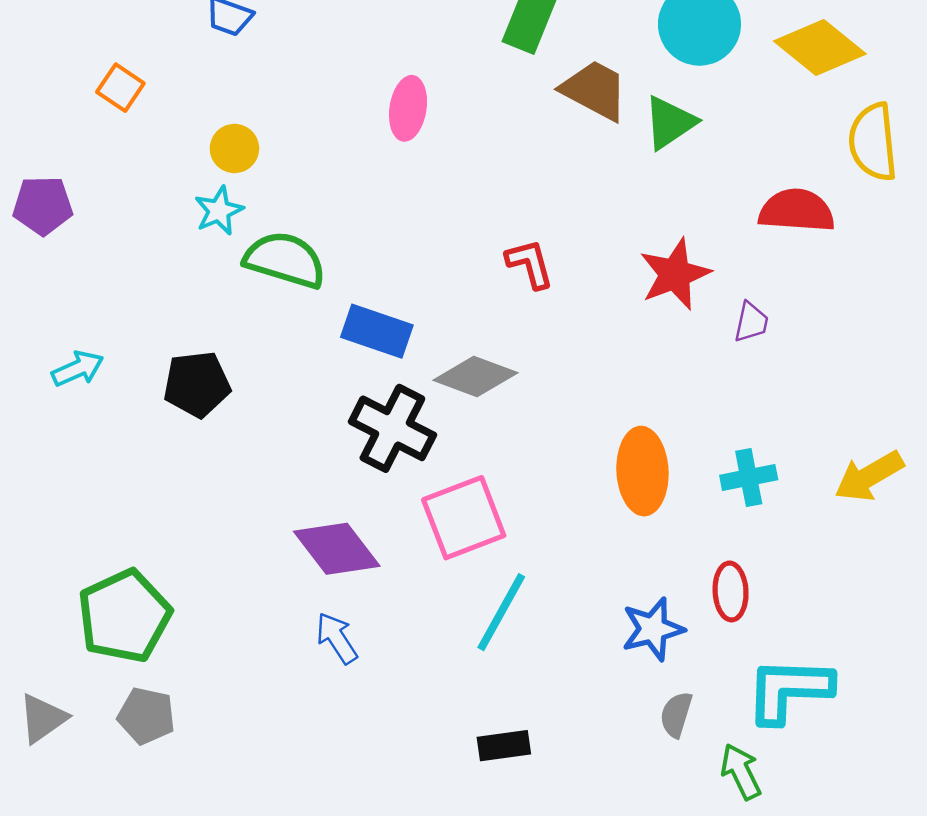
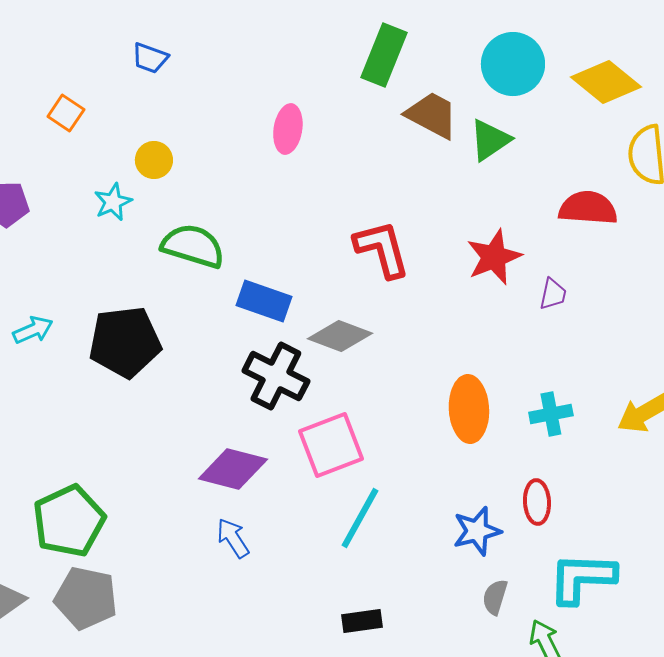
cyan star: (219, 211) -> (113, 202), moved
red L-shape: (530, 264) -> (382, 249), size x1.5
black pentagon: (197, 384) -> (125, 342), size x1.4
purple diamond: (337, 549) -> (233, 469), turned -38
gray pentagon: (146, 716) -> (86, 598), size x1.4

